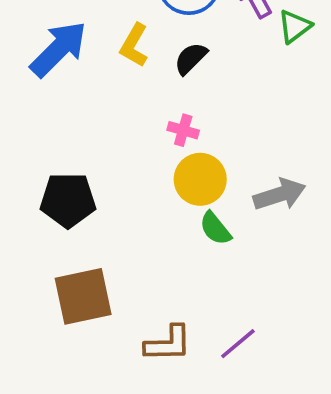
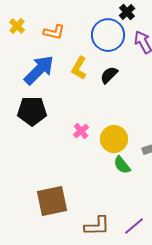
pink cross: (183, 130) -> (81, 131), moved, turned 35
black pentagon: (68, 200) -> (32, 111), moved

